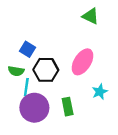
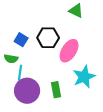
black hexagon: (46, 70) -> (48, 38), moved
cyan star: (100, 92) -> (84, 77), size x1.6

